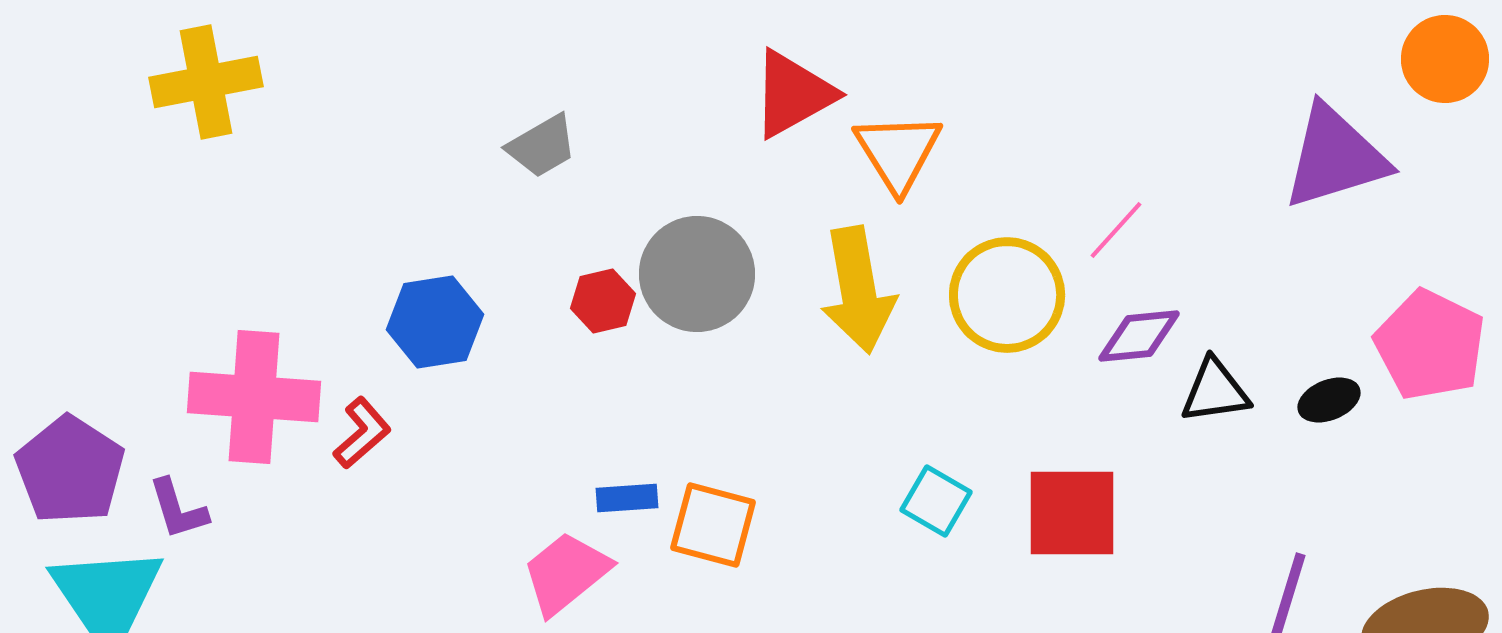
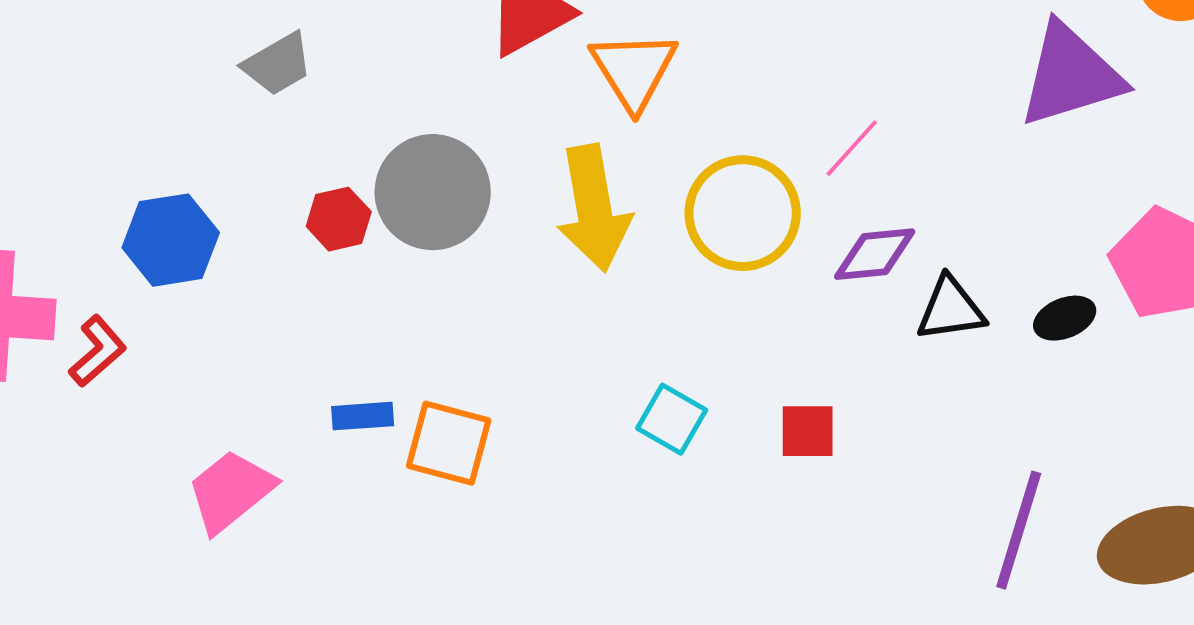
red square: (1072, 513) -> (808, 431), size x0.6
pink trapezoid: (566, 573) -> (231, 491), moved

